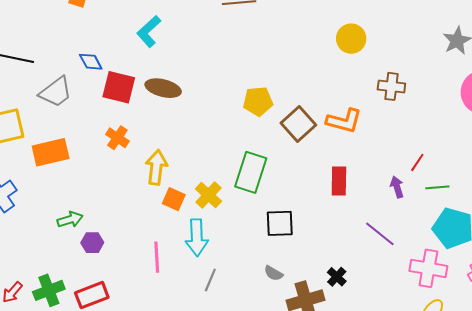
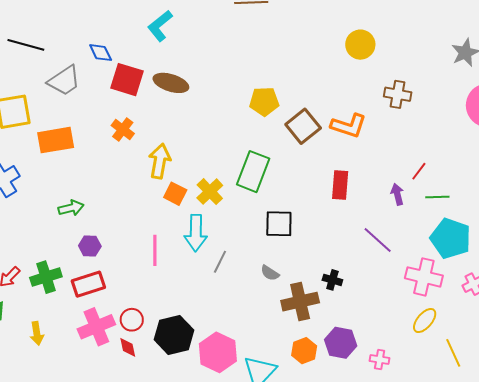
purple hexagon: (92, 243) -> (90, 246), moved
black cross: (337, 277) -> (332, 280), turned -30
gray line: (210, 280) -> (220, 262), moved

